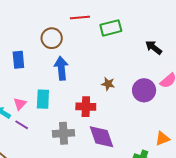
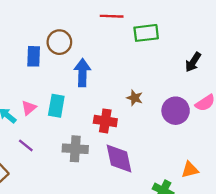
brown circle: (52, 38) -> (59, 42), moved
black arrow: (154, 47) -> (193, 62), turned -102
purple line: (22, 125) -> (26, 145), moved

